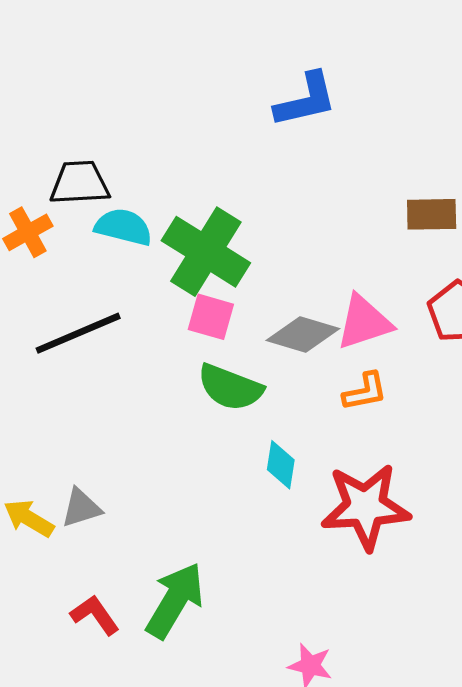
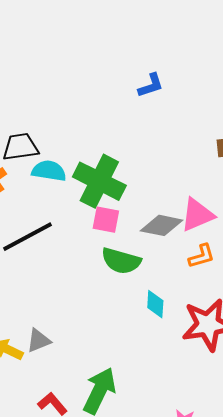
blue L-shape: (306, 100) -> (151, 85), size x0.7

